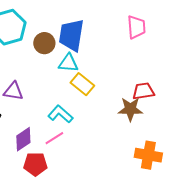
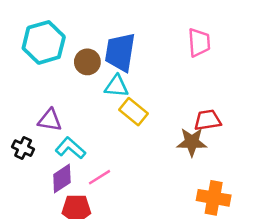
cyan L-shape: (60, 114) -> (70, 148), moved

